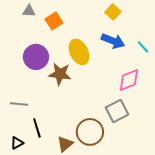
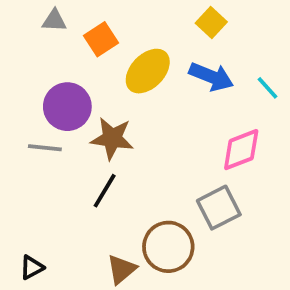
yellow ellipse: (79, 52) -> (148, 71), moved, turned 70
gray line: (19, 104) -> (45, 148), moved
black line: (37, 128) -> (105, 191), moved, turned 48

